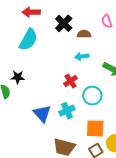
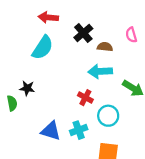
cyan arrow: (82, 56) -> (100, 71), size x1.5
red cross: (70, 81) -> (85, 98), turned -32
blue triangle: (42, 114) -> (51, 131), turned -36

